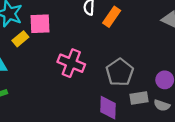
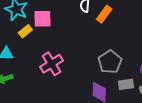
pink cross: (71, 63) -> (52, 64), moved, turned 35

